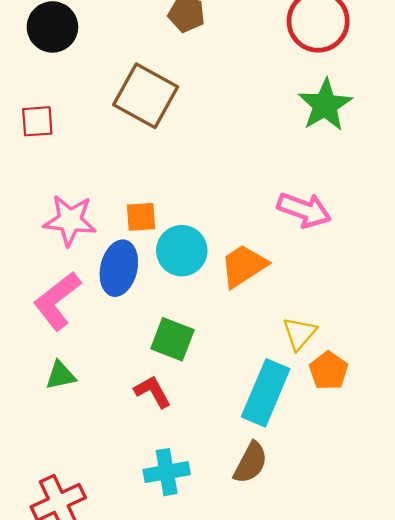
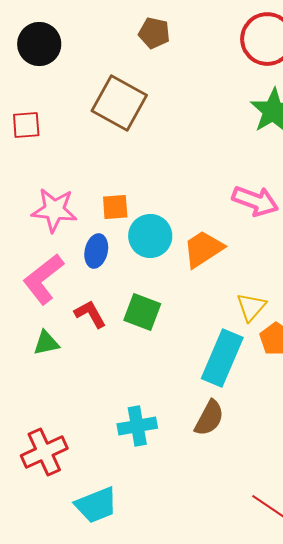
blue ellipse: (119, 268) -> (96, 251), size x0.7
red L-shape: (153, 392) -> (90, 314), moved

